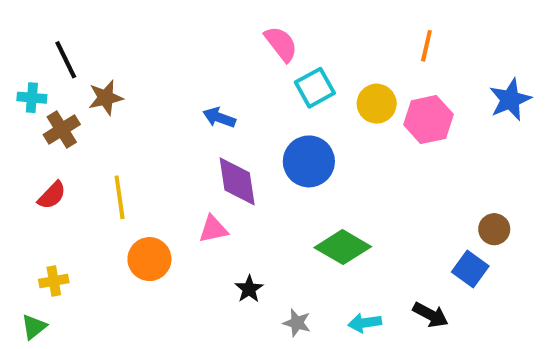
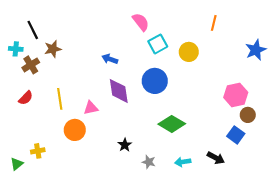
pink hexagon: (428, 120) -> (236, 95), moved
pink triangle: (213, 229) -> (91, 108), moved
yellow cross: (54, 281) -> (38, 151), moved

